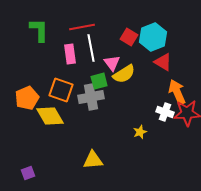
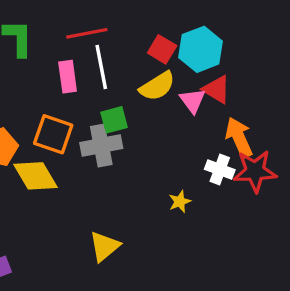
pink triangle: (112, 63) -> (193, 101), moved
yellow semicircle: (124, 74) -> (157, 86), moved
yellow triangle: (93, 160) -> (104, 246), turned -35

